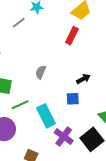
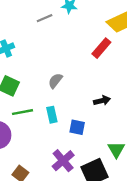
blue square: (73, 99) -> (77, 127), moved
cyan rectangle: (46, 116) -> (52, 115), moved, size x0.6

